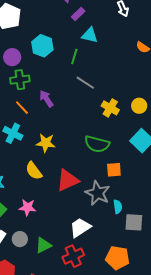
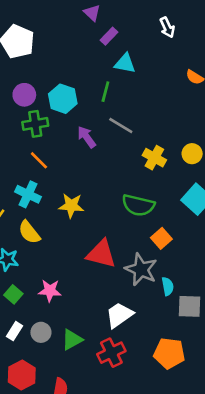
cyan hexagon: (42, 46) -> (63, 99), moved
purple arrow: (46, 99) -> (87, 137), moved
orange square: (114, 170) -> (161, 238), turned -35
yellow semicircle: (34, 171) -> (29, 232), moved
red triangle: (68, 180) -> (101, 254), turned 40

